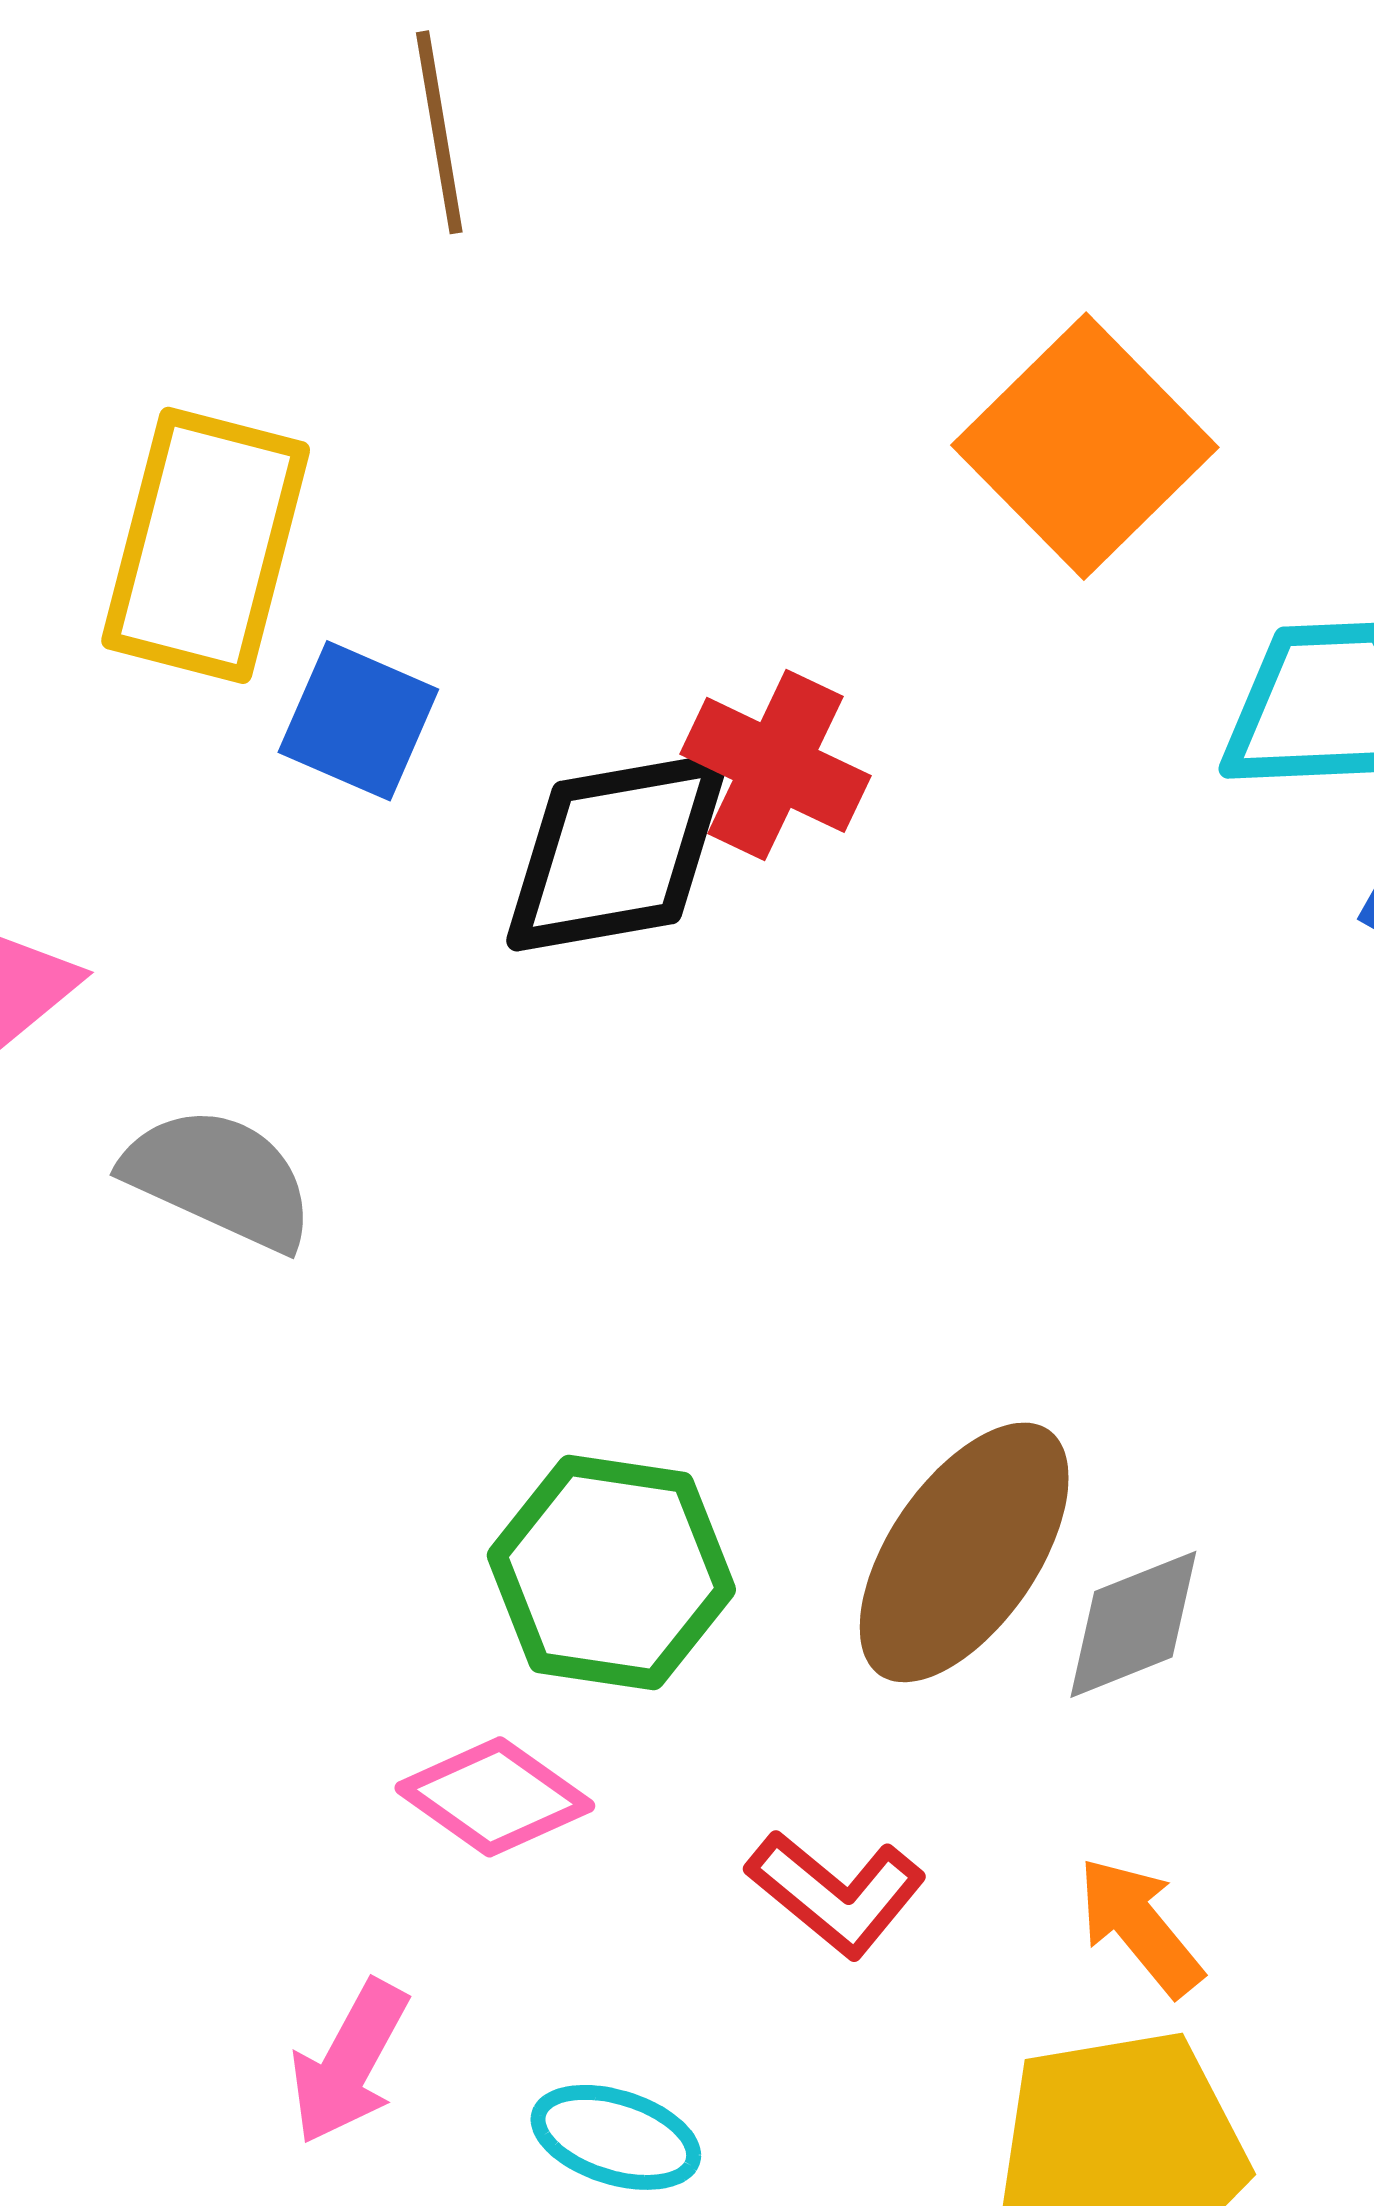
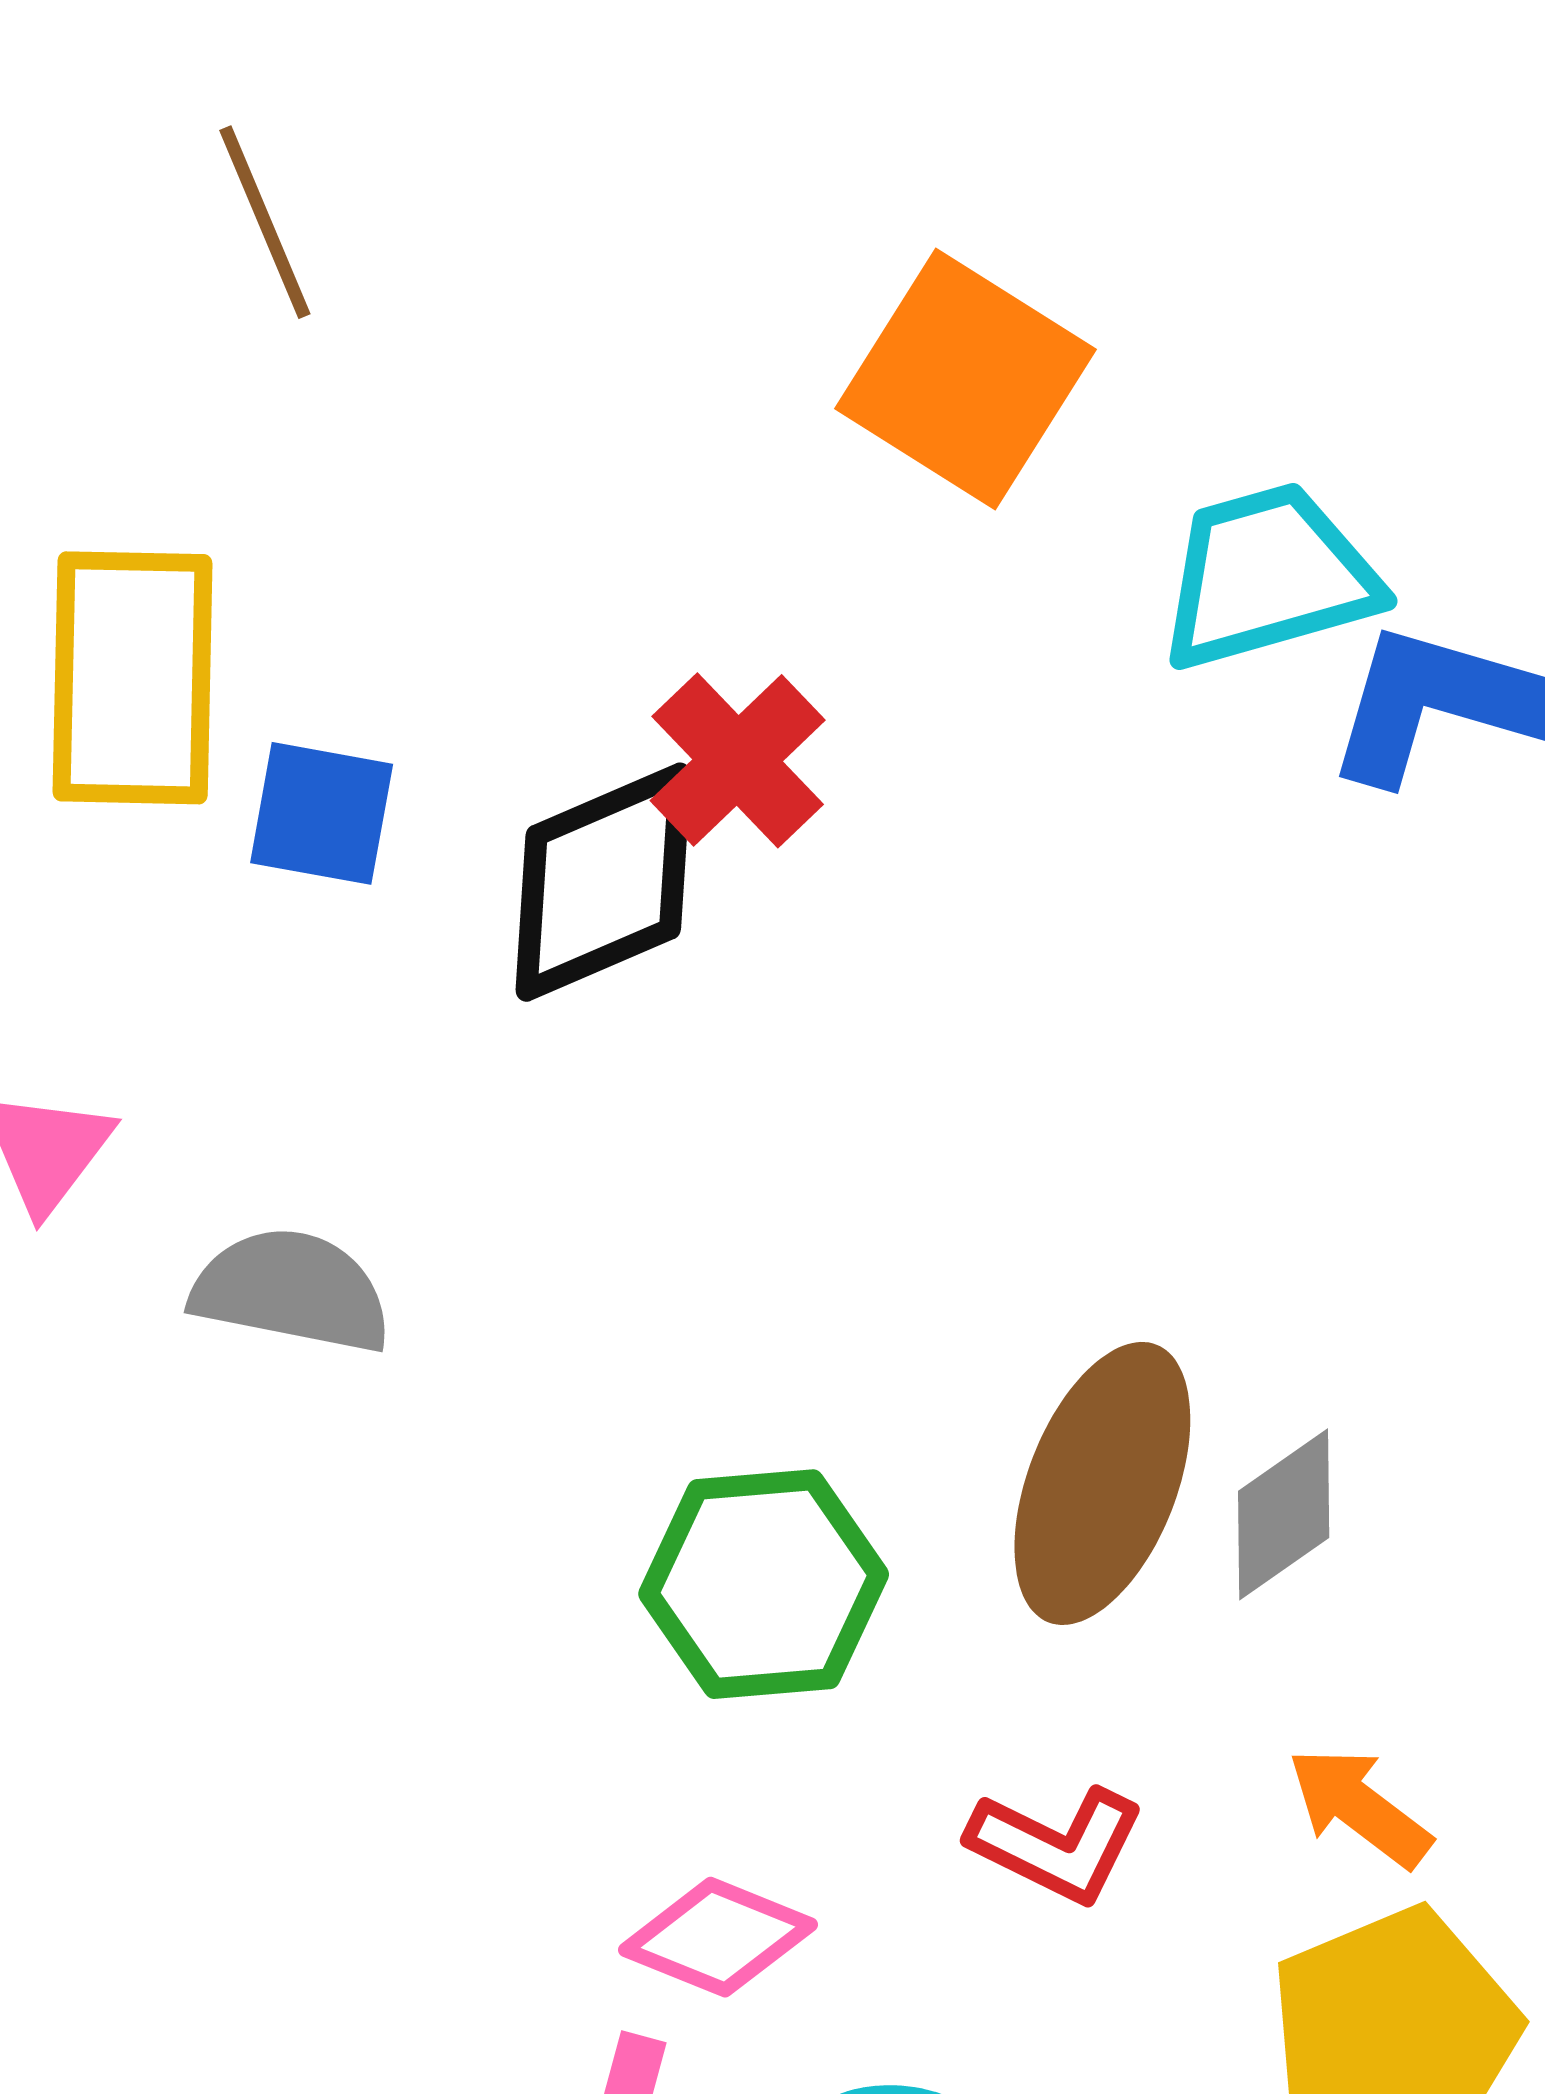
red cross: (775, 765) -> (738, 760), turned 34
pink diamond: (495, 1797) -> (718, 1937), moved

